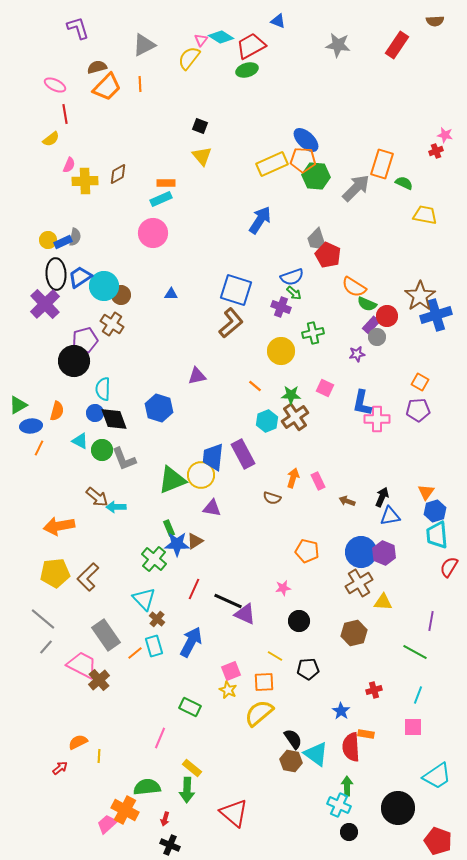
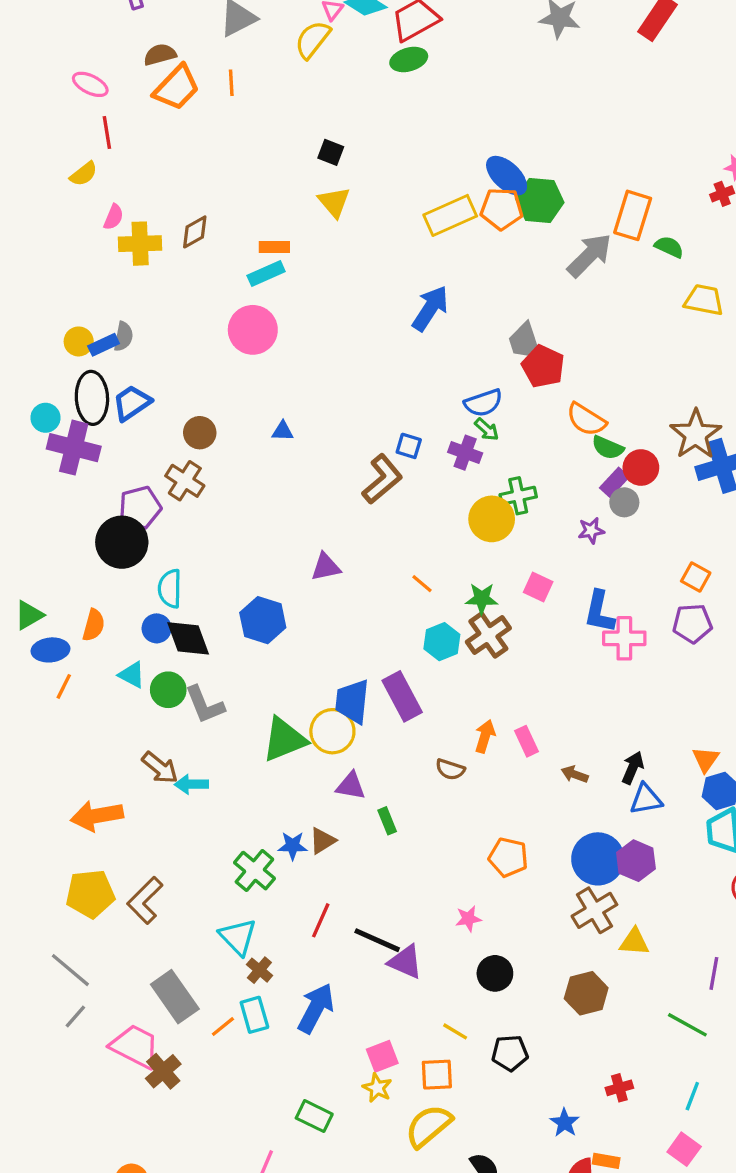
green hexagon: (316, 176) -> (540, 200), moved
cyan circle: (104, 286) -> (45, 418), moved, size x0.6
blue square: (236, 290) -> (409, 446), moved, size x0.5
purple cross: (45, 304) -> (74, 448), turned -32
yellow circle: (281, 351) -> (492, 519), moved
green rectangle: (169, 528) -> (387, 821), moved
blue star: (177, 544) -> (293, 846), size x0.7
pink square: (413, 727) -> (684, 1149), turned 36

